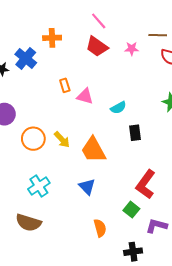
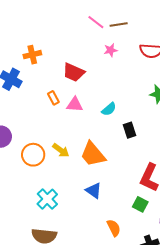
pink line: (99, 21) -> (96, 22), moved
brown line: (158, 35) -> (119, 25), moved
red trapezoid: (97, 46) -> (74, 72), moved

